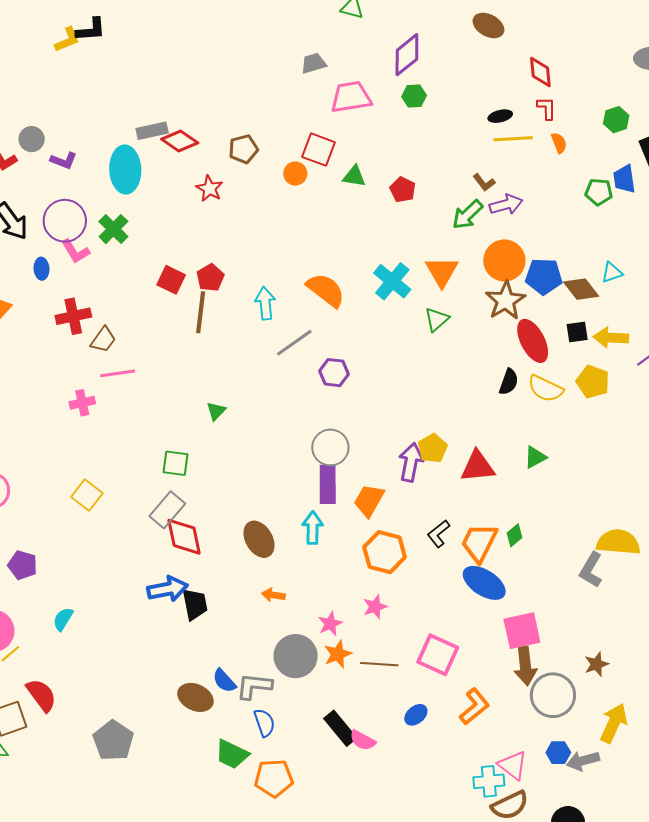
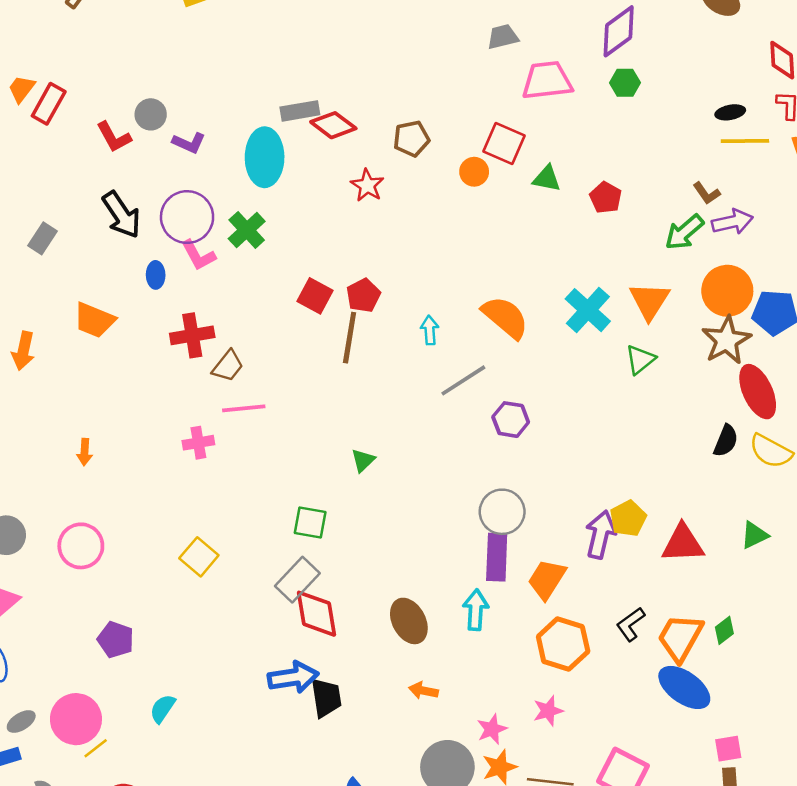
cyan arrow: (265, 303) -> (430, 330), size x0.7
pink square: (522, 631) -> (728, 749), size x0.6

